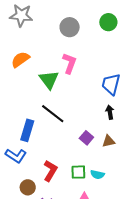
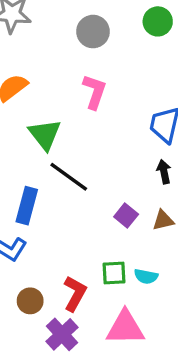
green triangle: (49, 80) -> (45, 134), moved
red L-shape: (50, 171) -> (75, 294), moved

